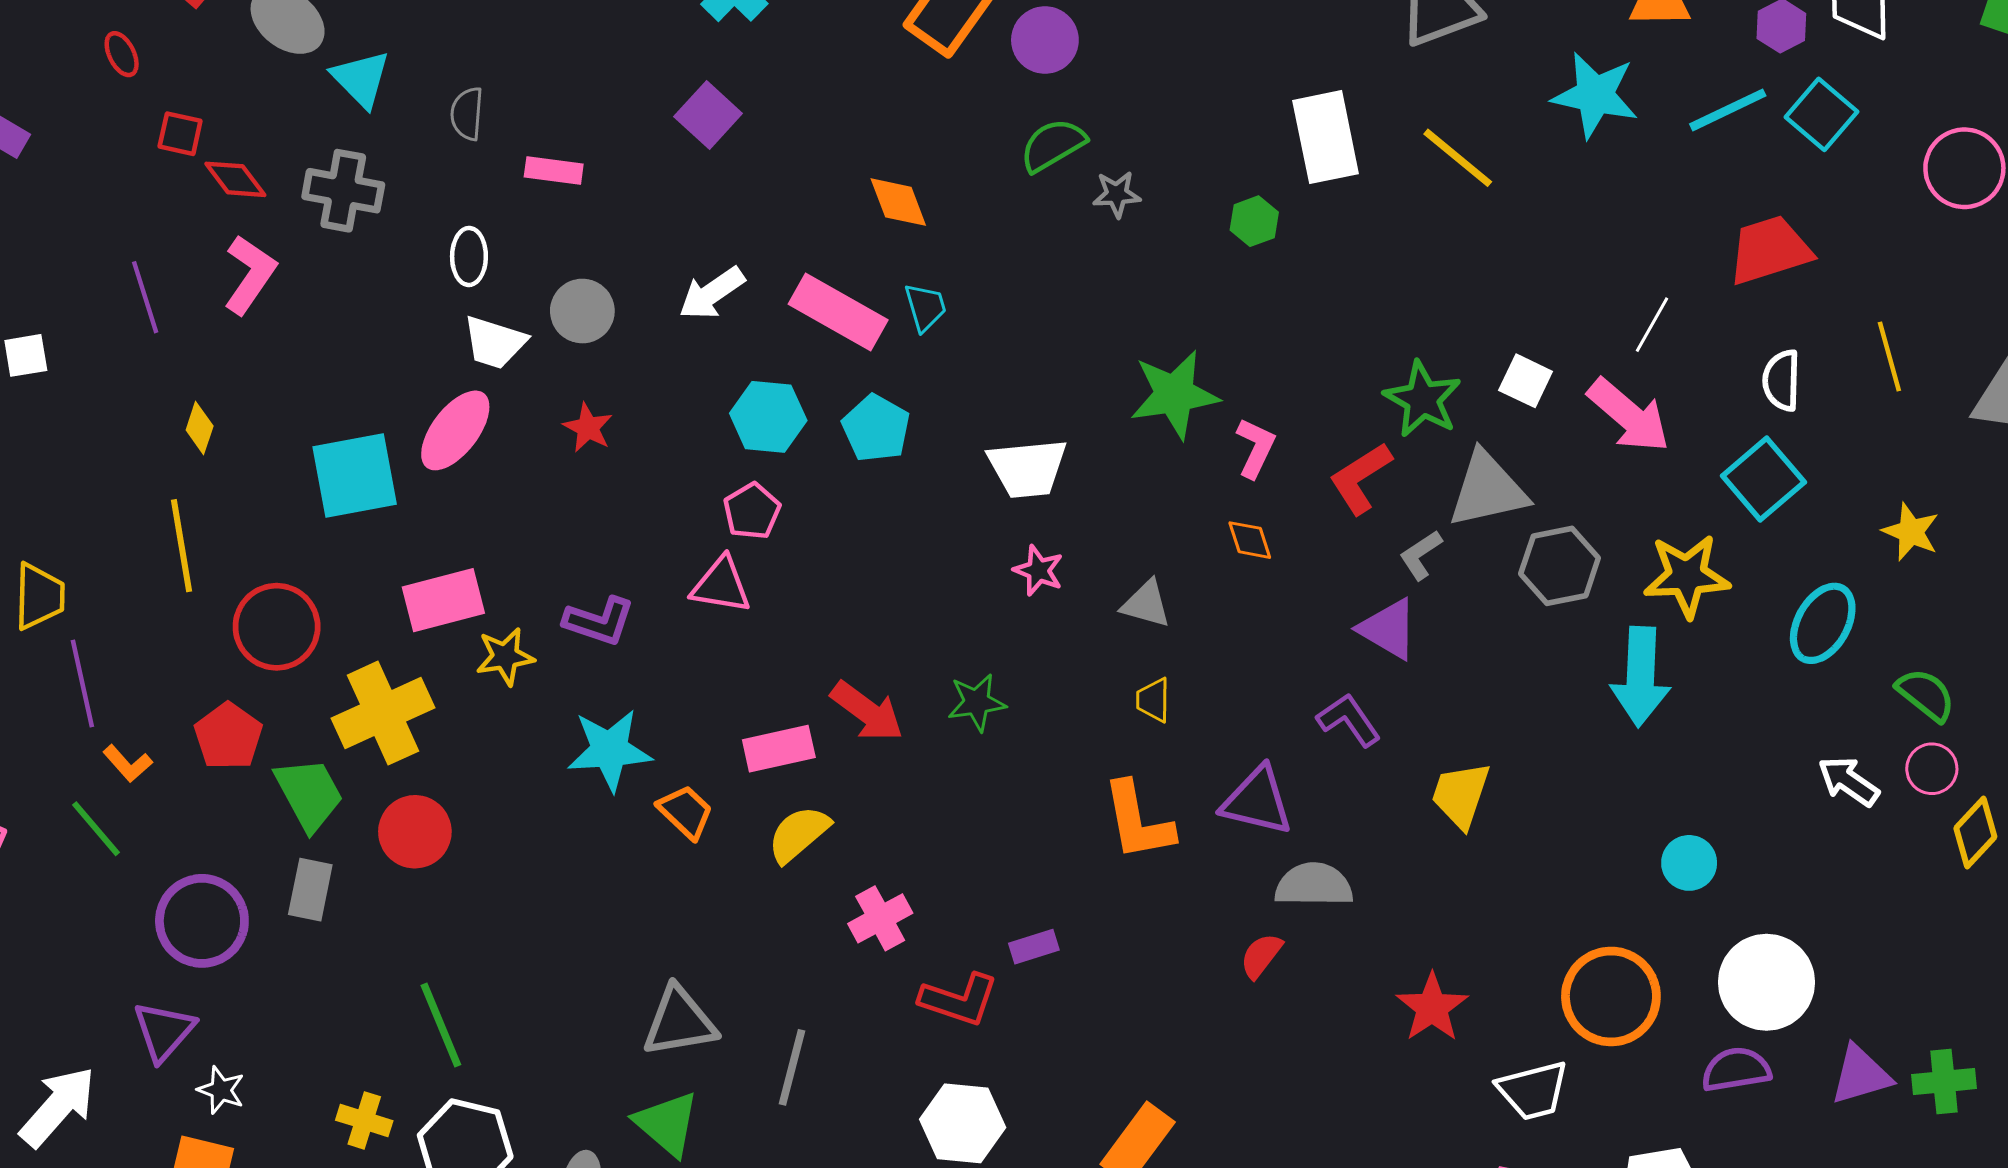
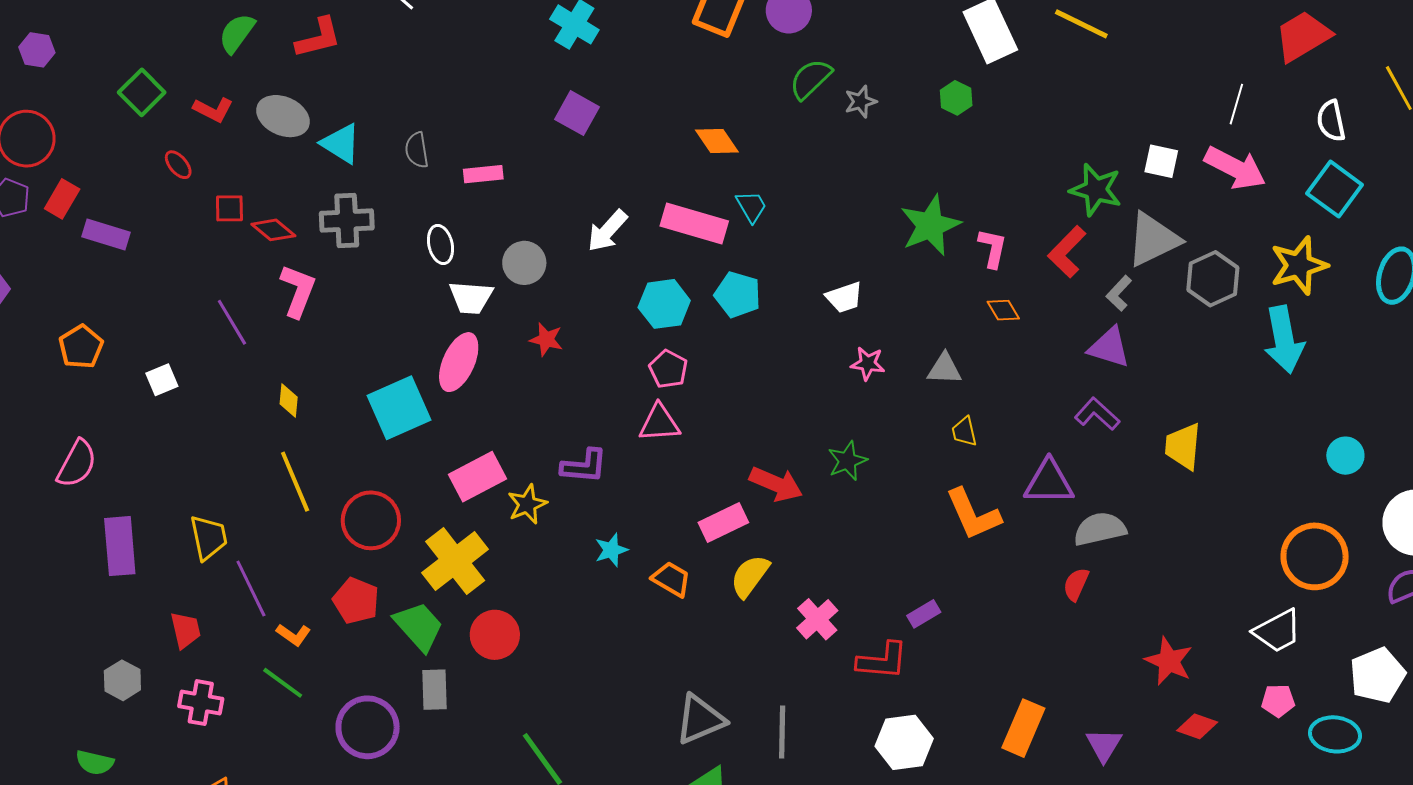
white trapezoid: (1027, 468) -> (844, 297), size x0.7
cyan star: (610, 750) -> (611, 550), size x0.6
red star: (1432, 1007) -> (1169, 661), moved

